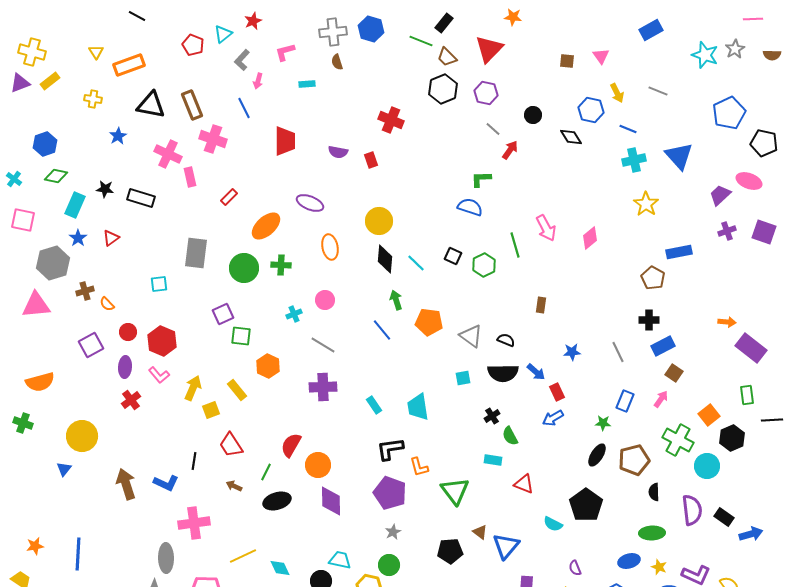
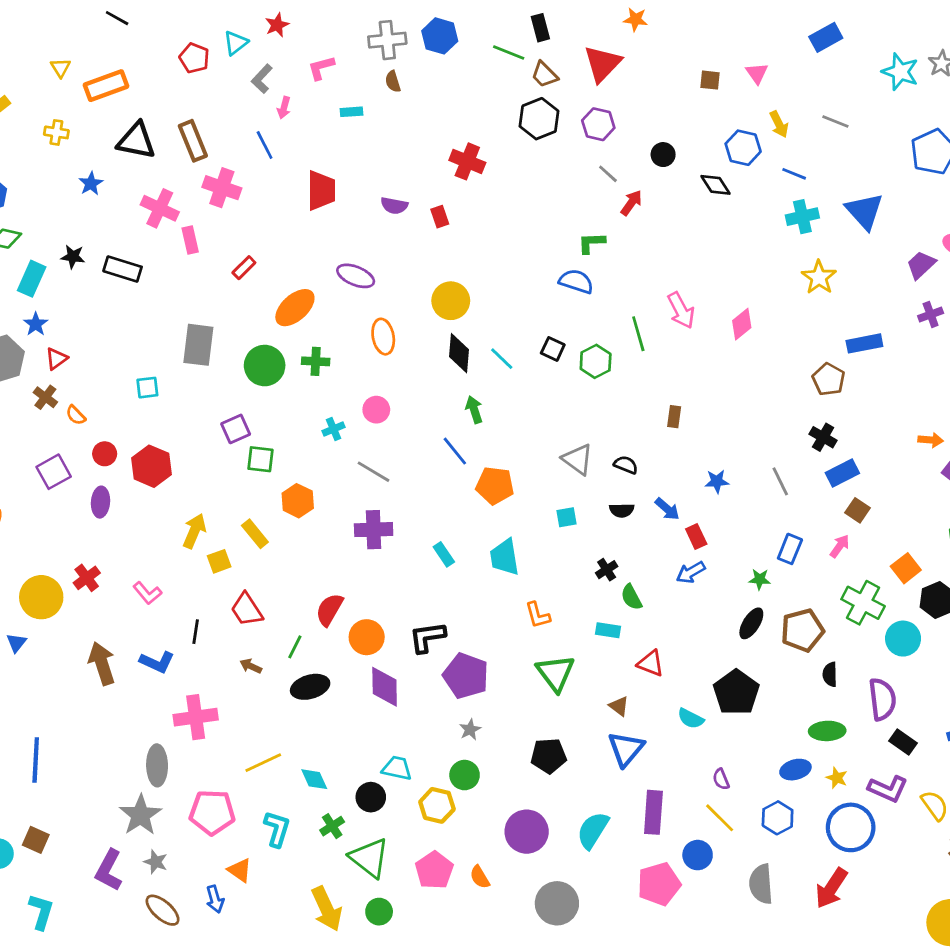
black rectangle: (444, 23) -> (540, 28), turned -54
red triangle: (111, 238) -> (56, 359), moved
brown cross: (85, 291) -> (45, 397), turned -36
black cross: (649, 320) -> (823, 437), turned 30
orange pentagon: (429, 322) -> (495, 485), moved
black semicircle: (503, 373) -> (622, 510), size x0.6
pink L-shape: (159, 375) -> (147, 593), moved
red cross: (131, 400) -> (87, 578), moved
black L-shape: (390, 449) -> (427, 637), moved
orange L-shape: (419, 467) -> (538, 615), moved
black rectangle: (724, 517) -> (903, 742), moved
brown triangle: (480, 532) -> (619, 706), moved

